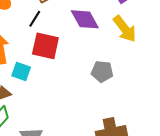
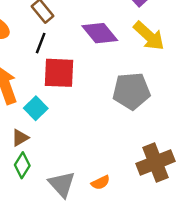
cyan square: (21, 72) -> (36, 108), turned 36
gray pentagon: (102, 72) -> (131, 91), size x1.4

